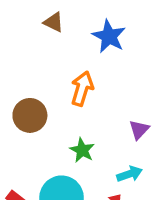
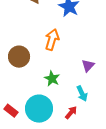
cyan arrow: (130, 174) -> (82, 94), turned 84

